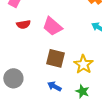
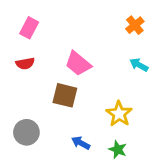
red semicircle: (23, 24) -> (25, 64), moved
brown square: (55, 58) -> (65, 95), moved

